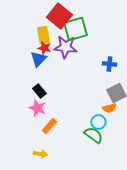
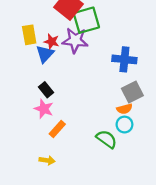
yellow rectangle: (43, 35) -> (29, 35), moved
blue cross: (109, 64) -> (124, 59), size x1.5
cyan circle: (98, 122) -> (124, 125), moved

